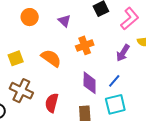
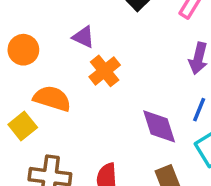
orange cross: (85, 45) -> (105, 71), moved
orange semicircle: (51, 58) -> (52, 98), moved

